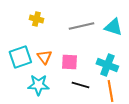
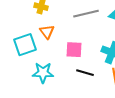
orange triangle: (44, 57) -> (47, 32), moved

